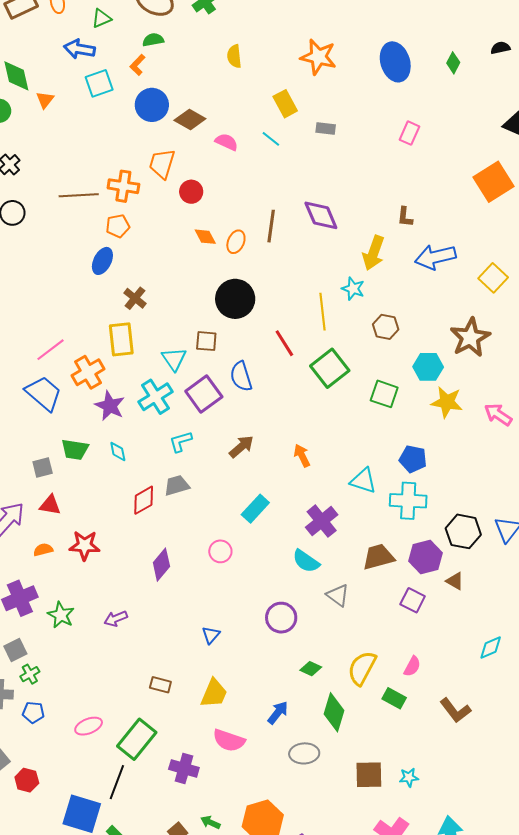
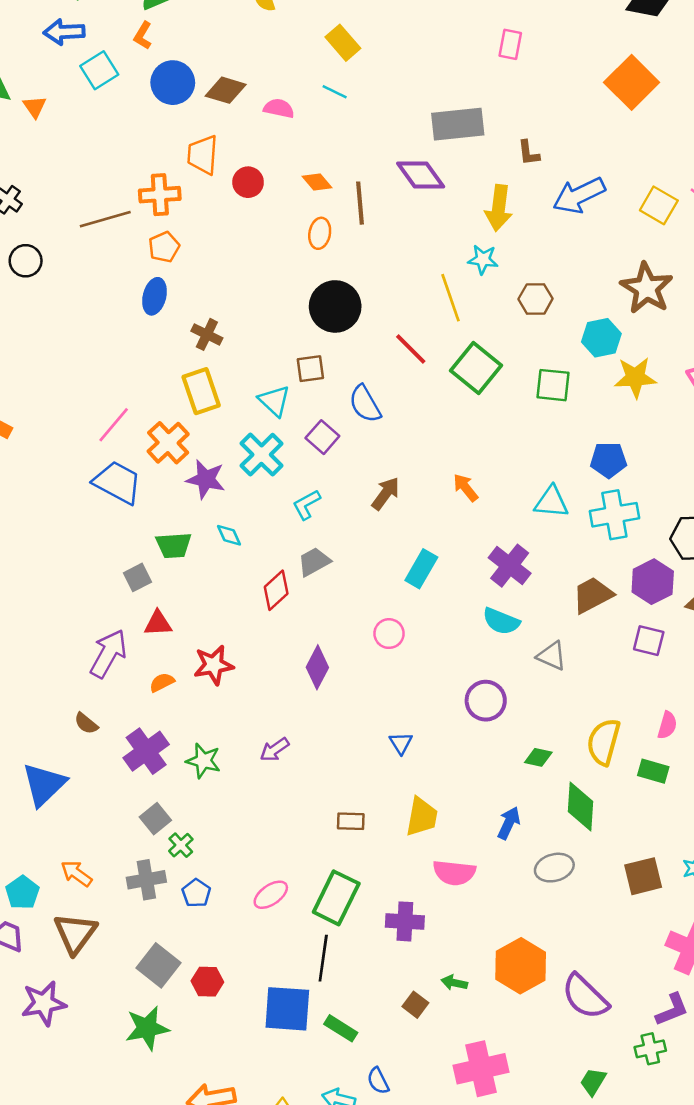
gray rectangle: (326, 128) -> (458, 124), moved, size x2.0
orange diamond: (205, 237) -> (317, 182), moved
purple square: (204, 394) -> (322, 437), size x0.7
blue pentagon: (33, 712) -> (196, 893), turned -30

